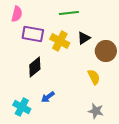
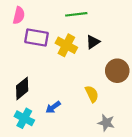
brown circle: (106, 51) -> (117, 71), moved
black diamond: (35, 67) -> (22, 88), moved
yellow semicircle: (94, 77) -> (92, 94), moved

